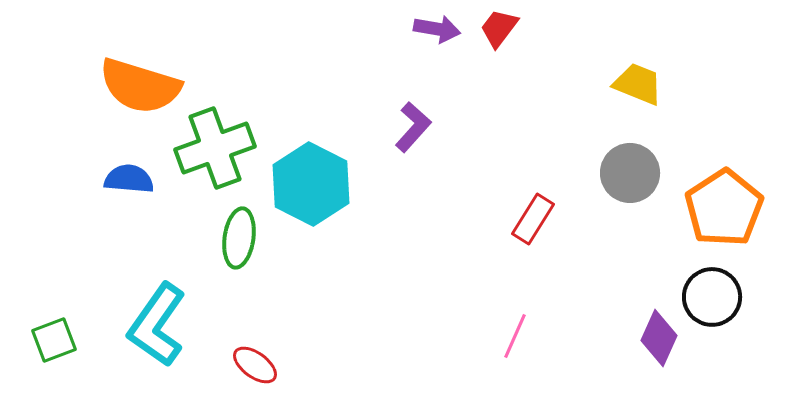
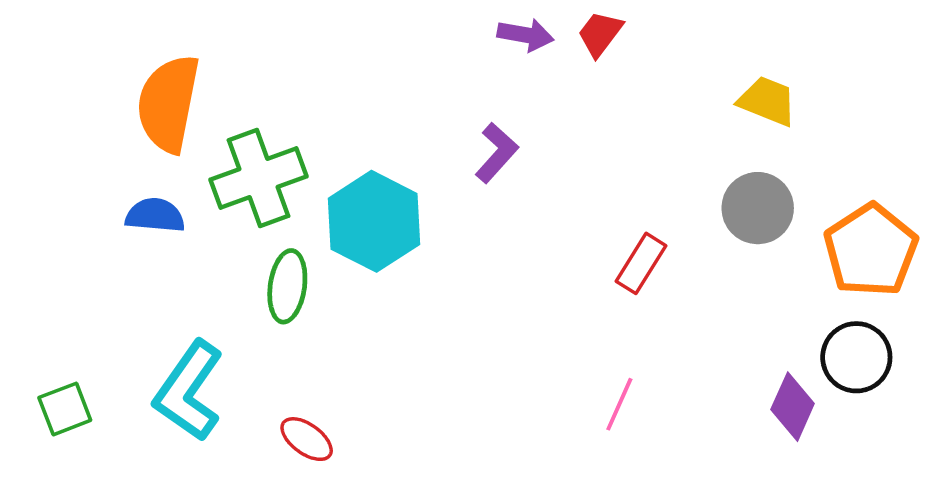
orange semicircle: (140, 86) -> (168, 103), turned 84

